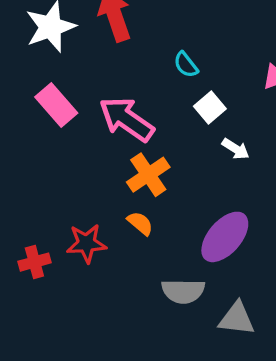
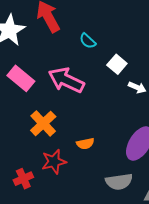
cyan semicircle: (186, 65) -> (88, 41), moved
orange cross: (148, 175) -> (43, 123), moved
orange semicircle: (140, 223) -> (85, 144), turned 138

